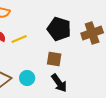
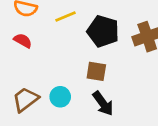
yellow line: (19, 39) -> (66, 16), moved

